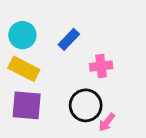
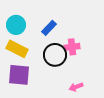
black circle: (86, 105) -> (55, 55), moved
pink arrow: (107, 122) -> (76, 87), turned 32

